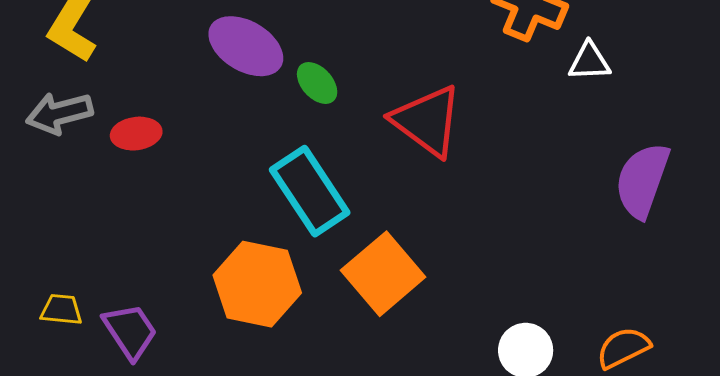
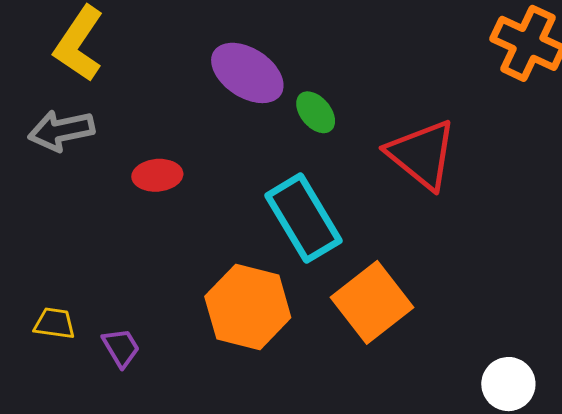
red ellipse: (136, 134) -> (157, 175), moved
purple trapezoid: (130, 331) -> (121, 348), size x0.7

